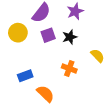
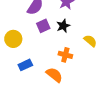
yellow circle: (18, 33) -> (13, 39), moved
orange semicircle: (45, 94) -> (54, 75), moved

